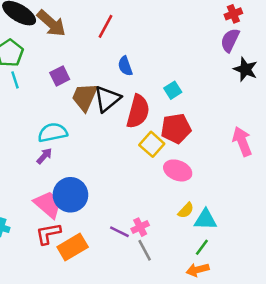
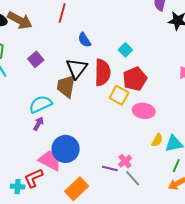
brown trapezoid: (85, 97) -> (66, 86), moved
red L-shape: (48, 234) -> (33, 178), moved

